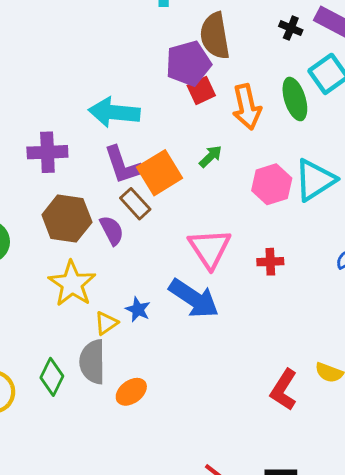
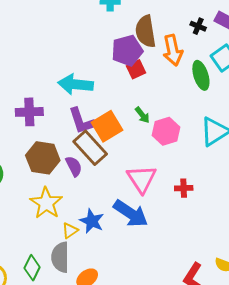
orange arrow: (247, 107) -> (173, 50), moved
green arrow: (211, 156) -> (142, 115), turned 96
pink hexagon: (272, 184) -> (166, 131), moved
brown rectangle: (135, 204) -> (90, 148), size x1.6
blue star: (138, 309) -> (92, 221), size x1.4

